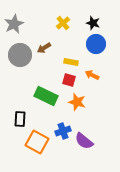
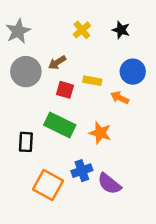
blue circle: (96, 44) -> (133, 72), moved
red square: (69, 80) -> (65, 90), moved
black rectangle: (20, 119) -> (26, 142), moved

